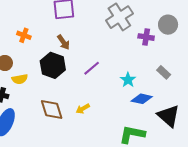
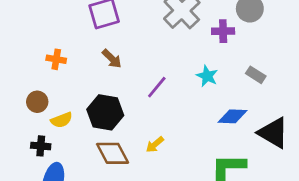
black hexagon: (53, 65) -> (105, 112), moved
cyan star: (128, 80) -> (207, 76), moved

